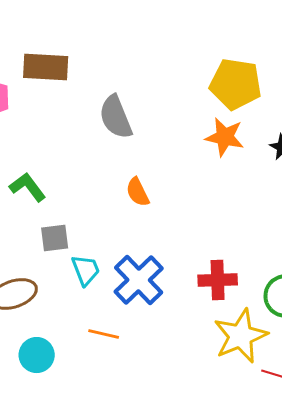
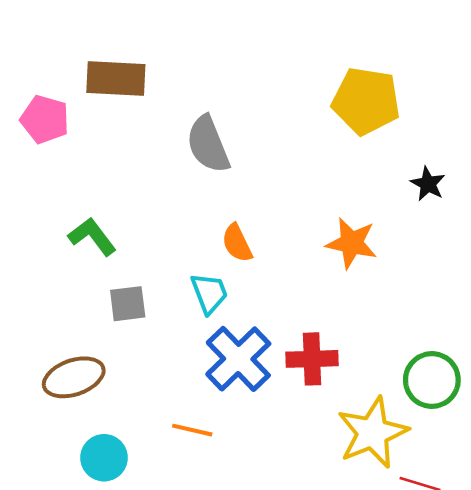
orange star: (225, 137) -> (352, 243), moved
cyan trapezoid: (86, 270) -> (209, 293), moved
red cross: (218, 280) -> (312, 359), moved

